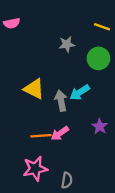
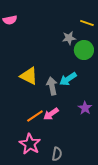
gray star: (67, 44) -> (69, 38), moved
orange line: (41, 136) -> (35, 116), turned -30
pink star: (35, 169) -> (30, 144), turned -30

